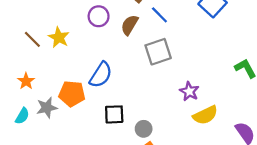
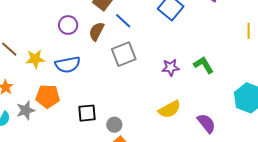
yellow star: (59, 37) -> (35, 59), moved, turned -30
blue semicircle: (101, 75) -> (68, 65), moved, turned 50
purple star: (189, 91) -> (171, 67), moved, turned -30

